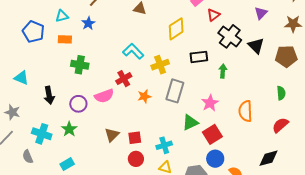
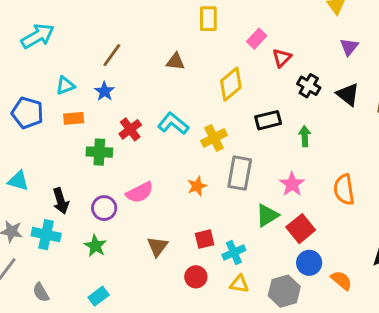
black cross: (230, 36) -> (309, 86), size x0.7
red cross: (124, 79) -> (130, 129), moved
cyan cross: (42, 134) -> (46, 235), moved
red square: (135, 138) -> (205, 239), moved

